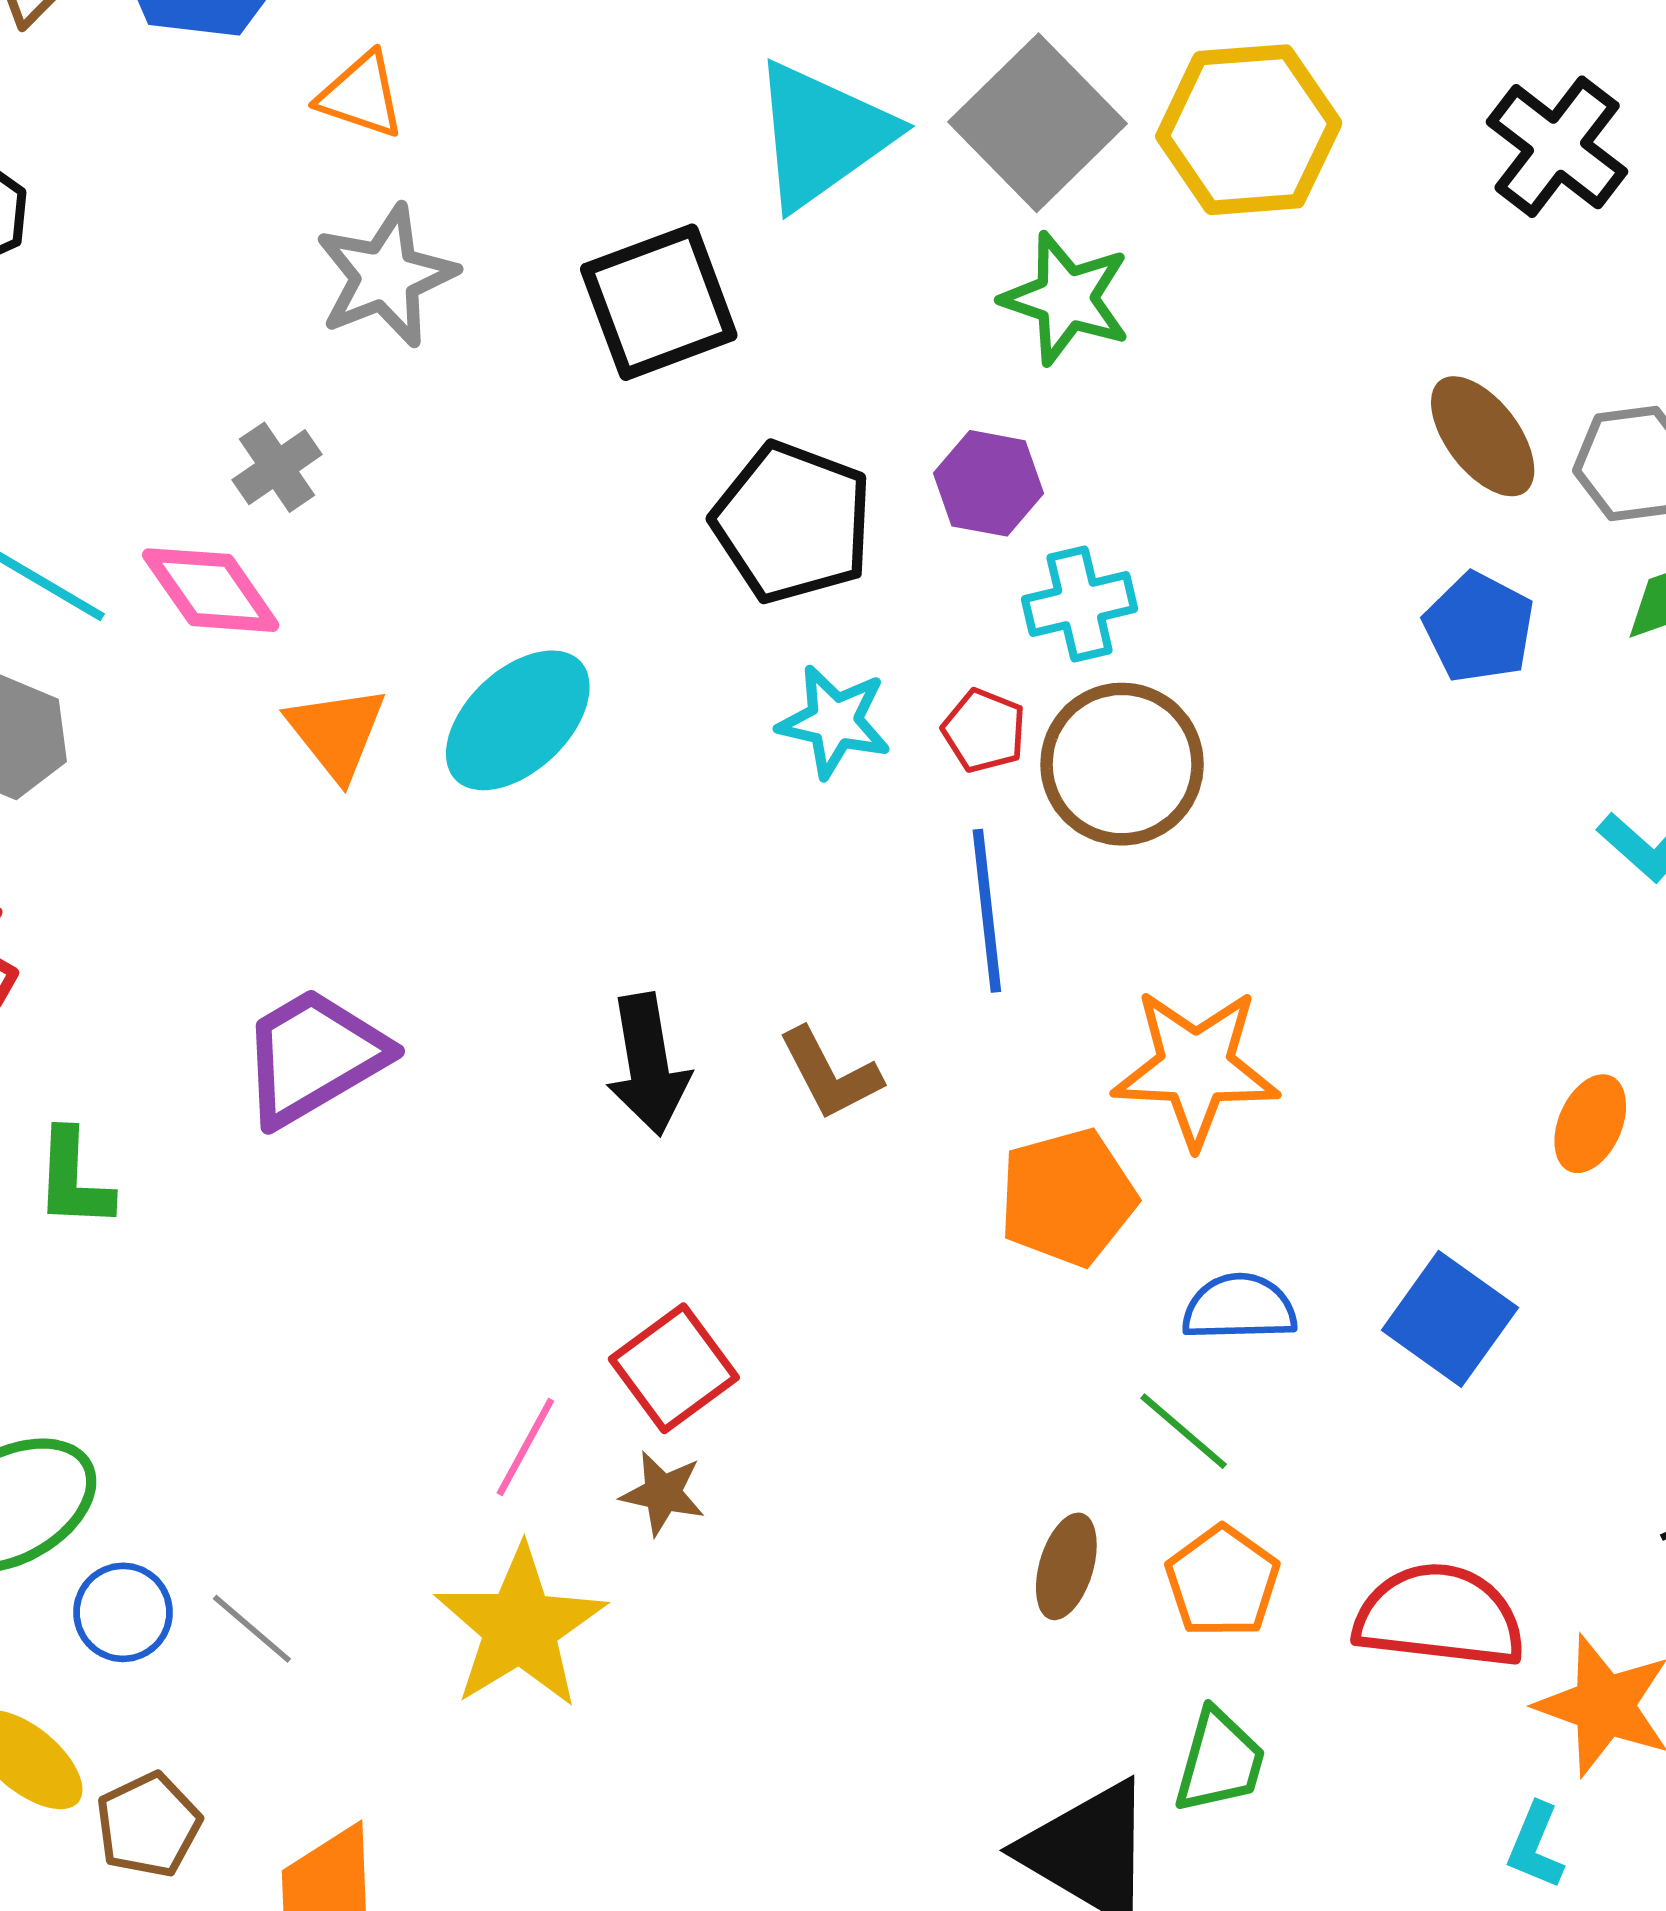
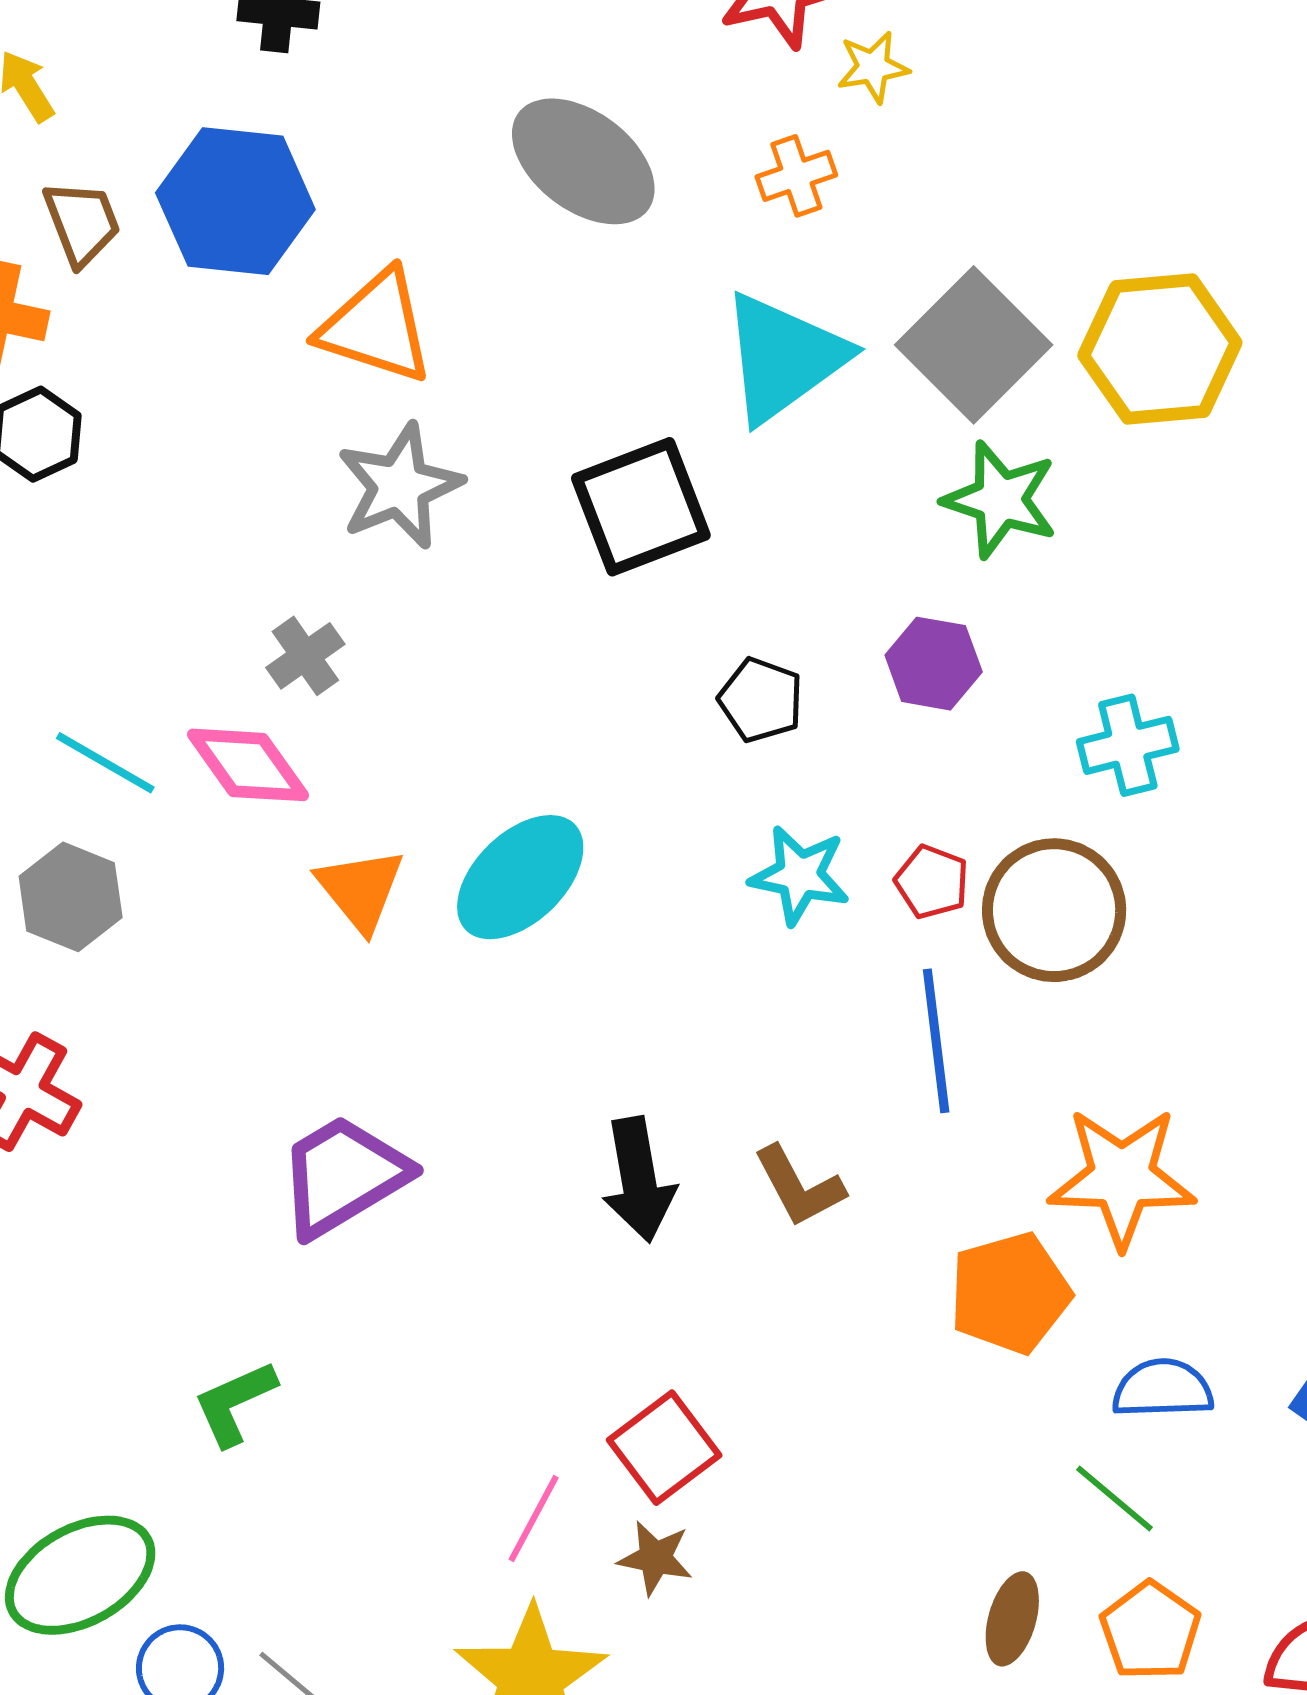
orange triangle: (361, 95) -> (376, 327), size x1.5
black pentagon: (792, 522) -> (761, 700), size x0.6
cyan cross: (1080, 604) -> (1128, 745), moved
green L-shape: (74, 1179) -> (235, 1403), moved, turned 64

